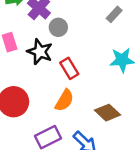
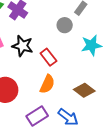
gray circle: (58, 27) -> (65, 25), moved

